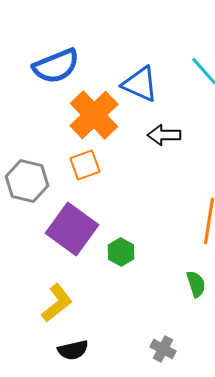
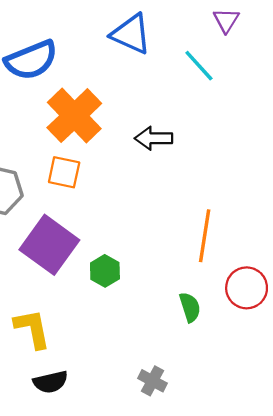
blue triangle: (140, 84) -> (131, 34), moved
orange square: (85, 165) -> (64, 172), turned 32
yellow L-shape: (57, 303) -> (32, 329), turned -63

